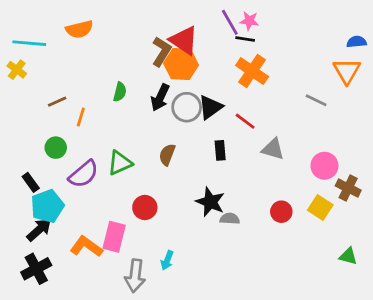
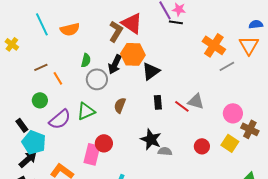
orange semicircle: (79, 29) -> (70, 29), moved
cyan line: (29, 43) -> (42, 24), moved, turned 60
orange hexagon: (181, 64) -> (133, 54), moved
orange cross: (252, 71) -> (214, 45), moved
gray line: (316, 100) -> (227, 66), turned -56
gray circle: (187, 107) -> (97, 79), moved
orange line: (81, 117) -> (58, 78), turned -48
red line: (245, 121) -> (182, 106), moved
cyan pentagon: (47, 206) -> (34, 142), turned -30
pink rectangle: (114, 237) -> (92, 154), moved

